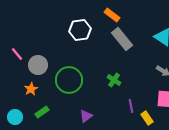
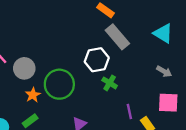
white hexagon: (80, 30) -> (97, 60), moved
orange star: (31, 89) -> (33, 95), moved

